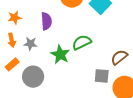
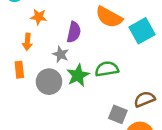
gray star: (30, 44) -> (61, 54), moved
orange rectangle: (12, 64) -> (19, 70), turned -72
gray circle: (33, 77) -> (49, 82), moved

